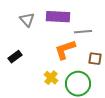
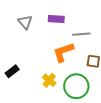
purple rectangle: (58, 17) -> (56, 19), size x0.7
black rectangle: (15, 57) -> (12, 71), moved

